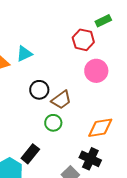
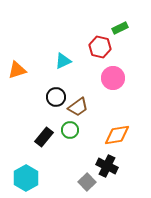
cyan triangle: (24, 54) -> (63, 61), moved
black rectangle: (30, 154) -> (44, 137), moved

